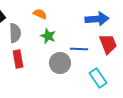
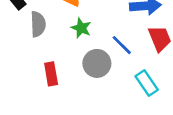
blue line: (79, 49) -> (122, 45), turned 42
red rectangle: (18, 59) -> (51, 74), moved

